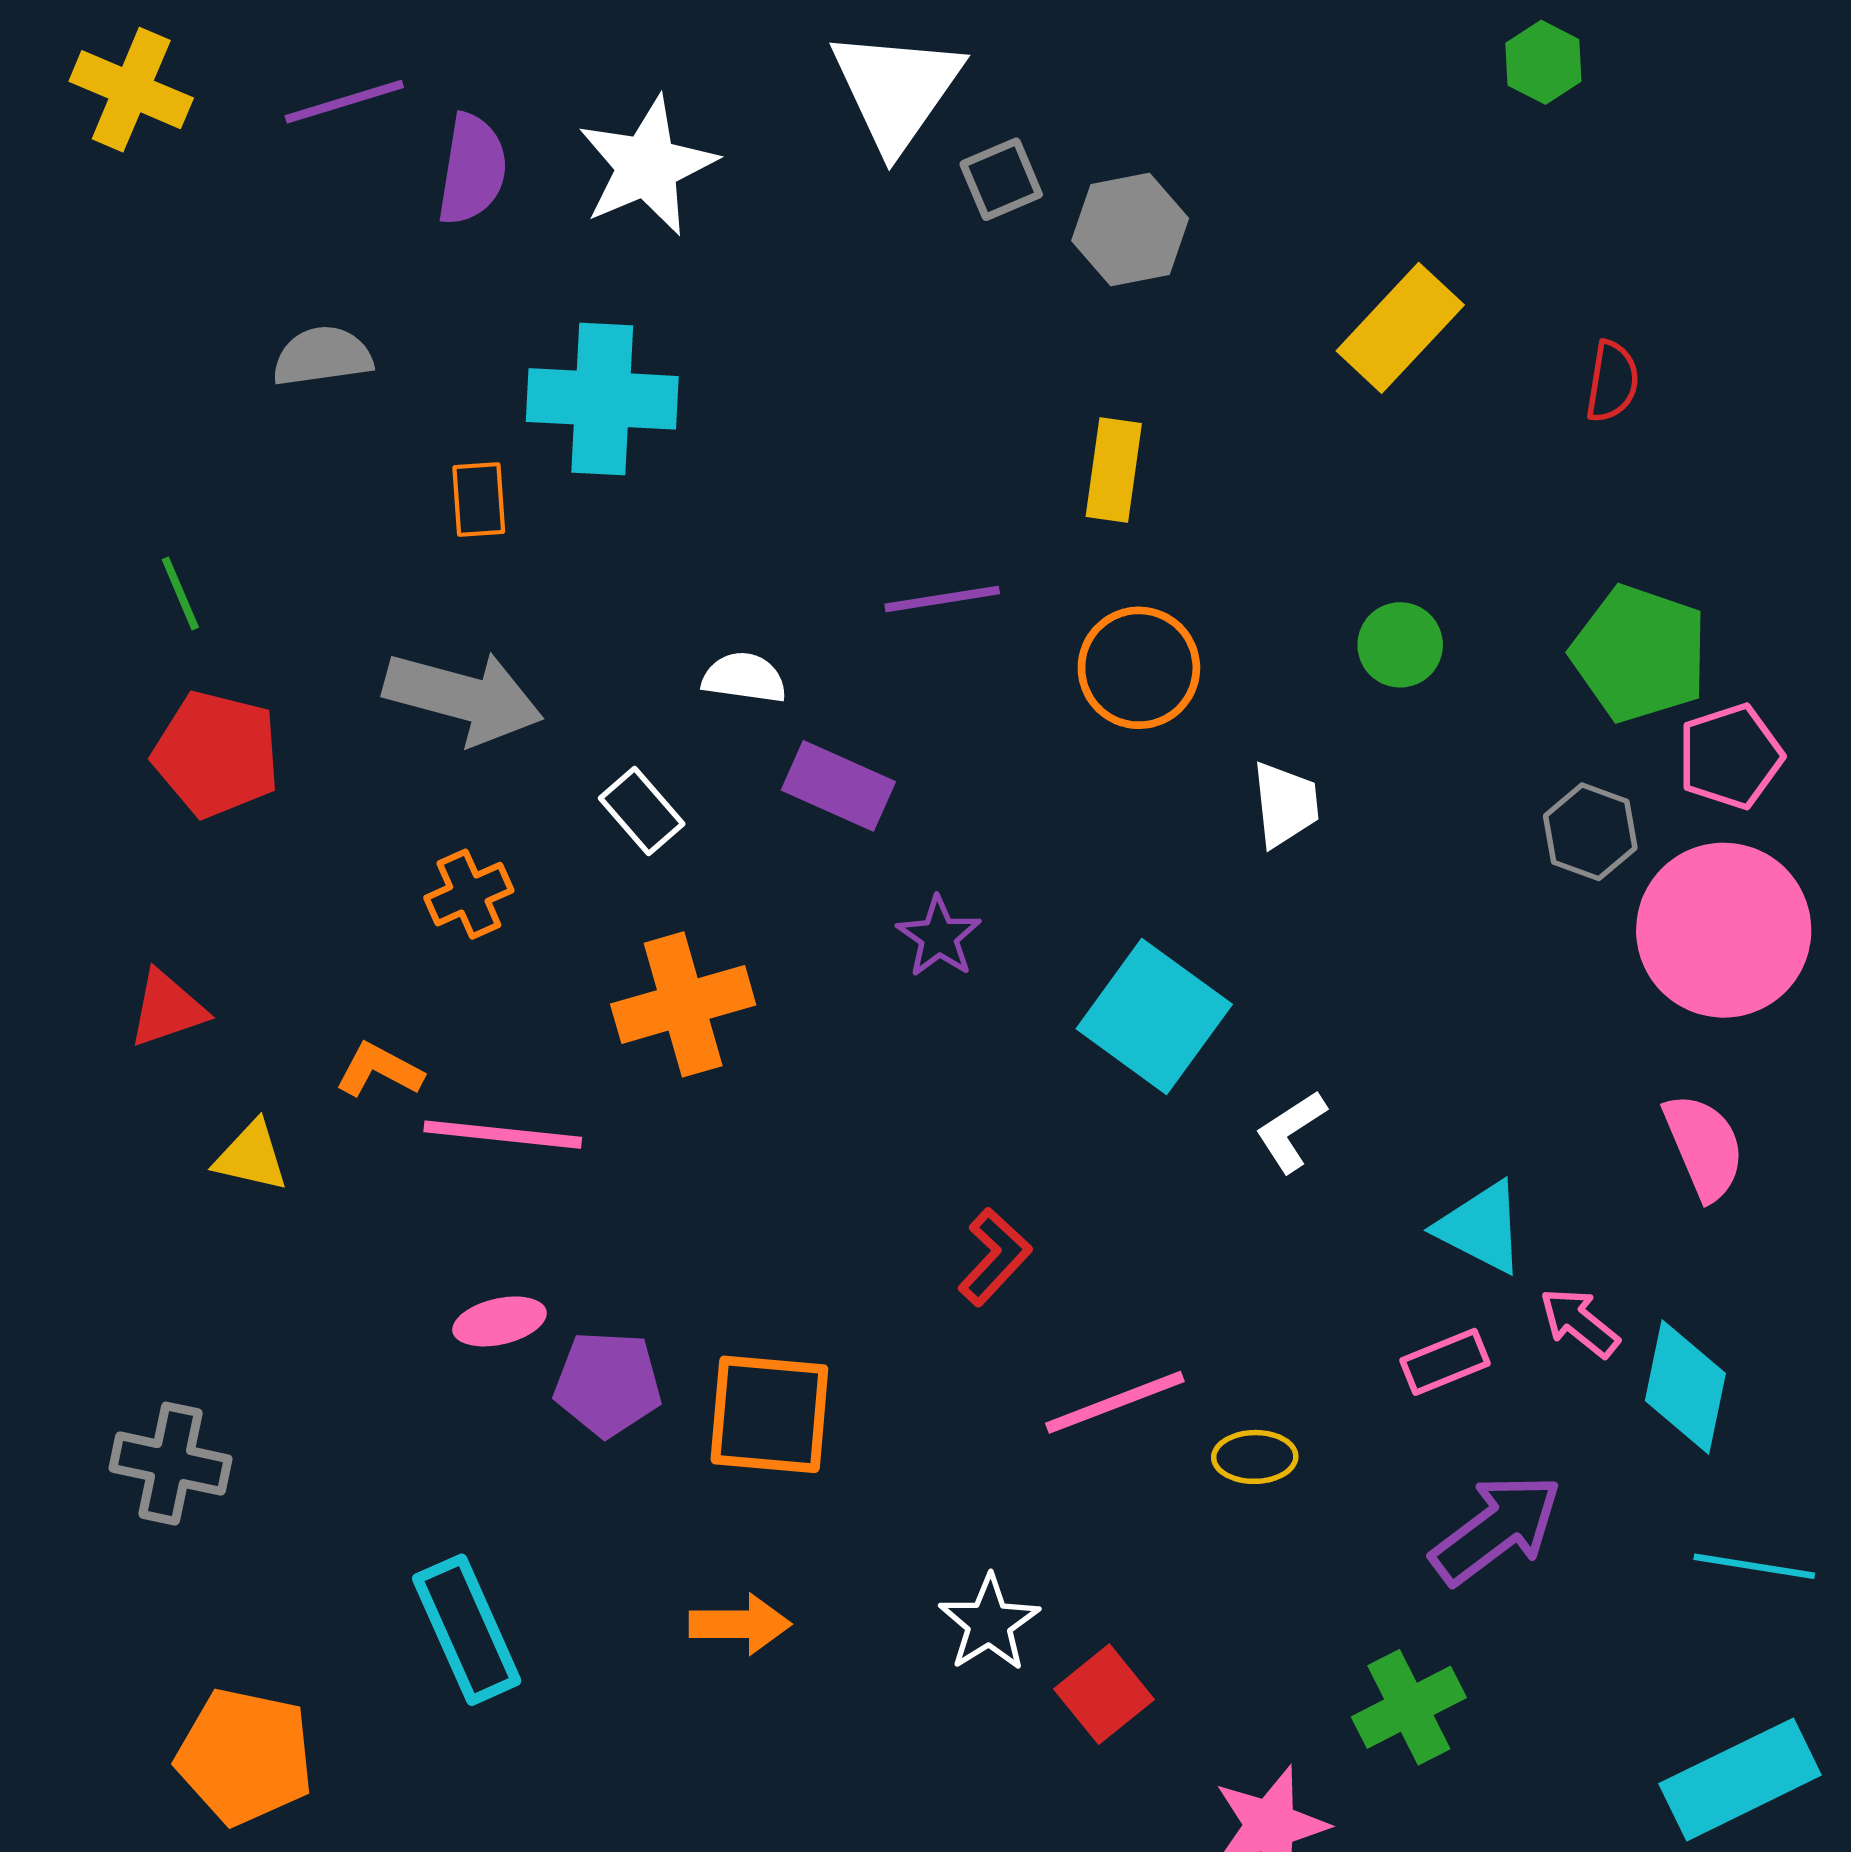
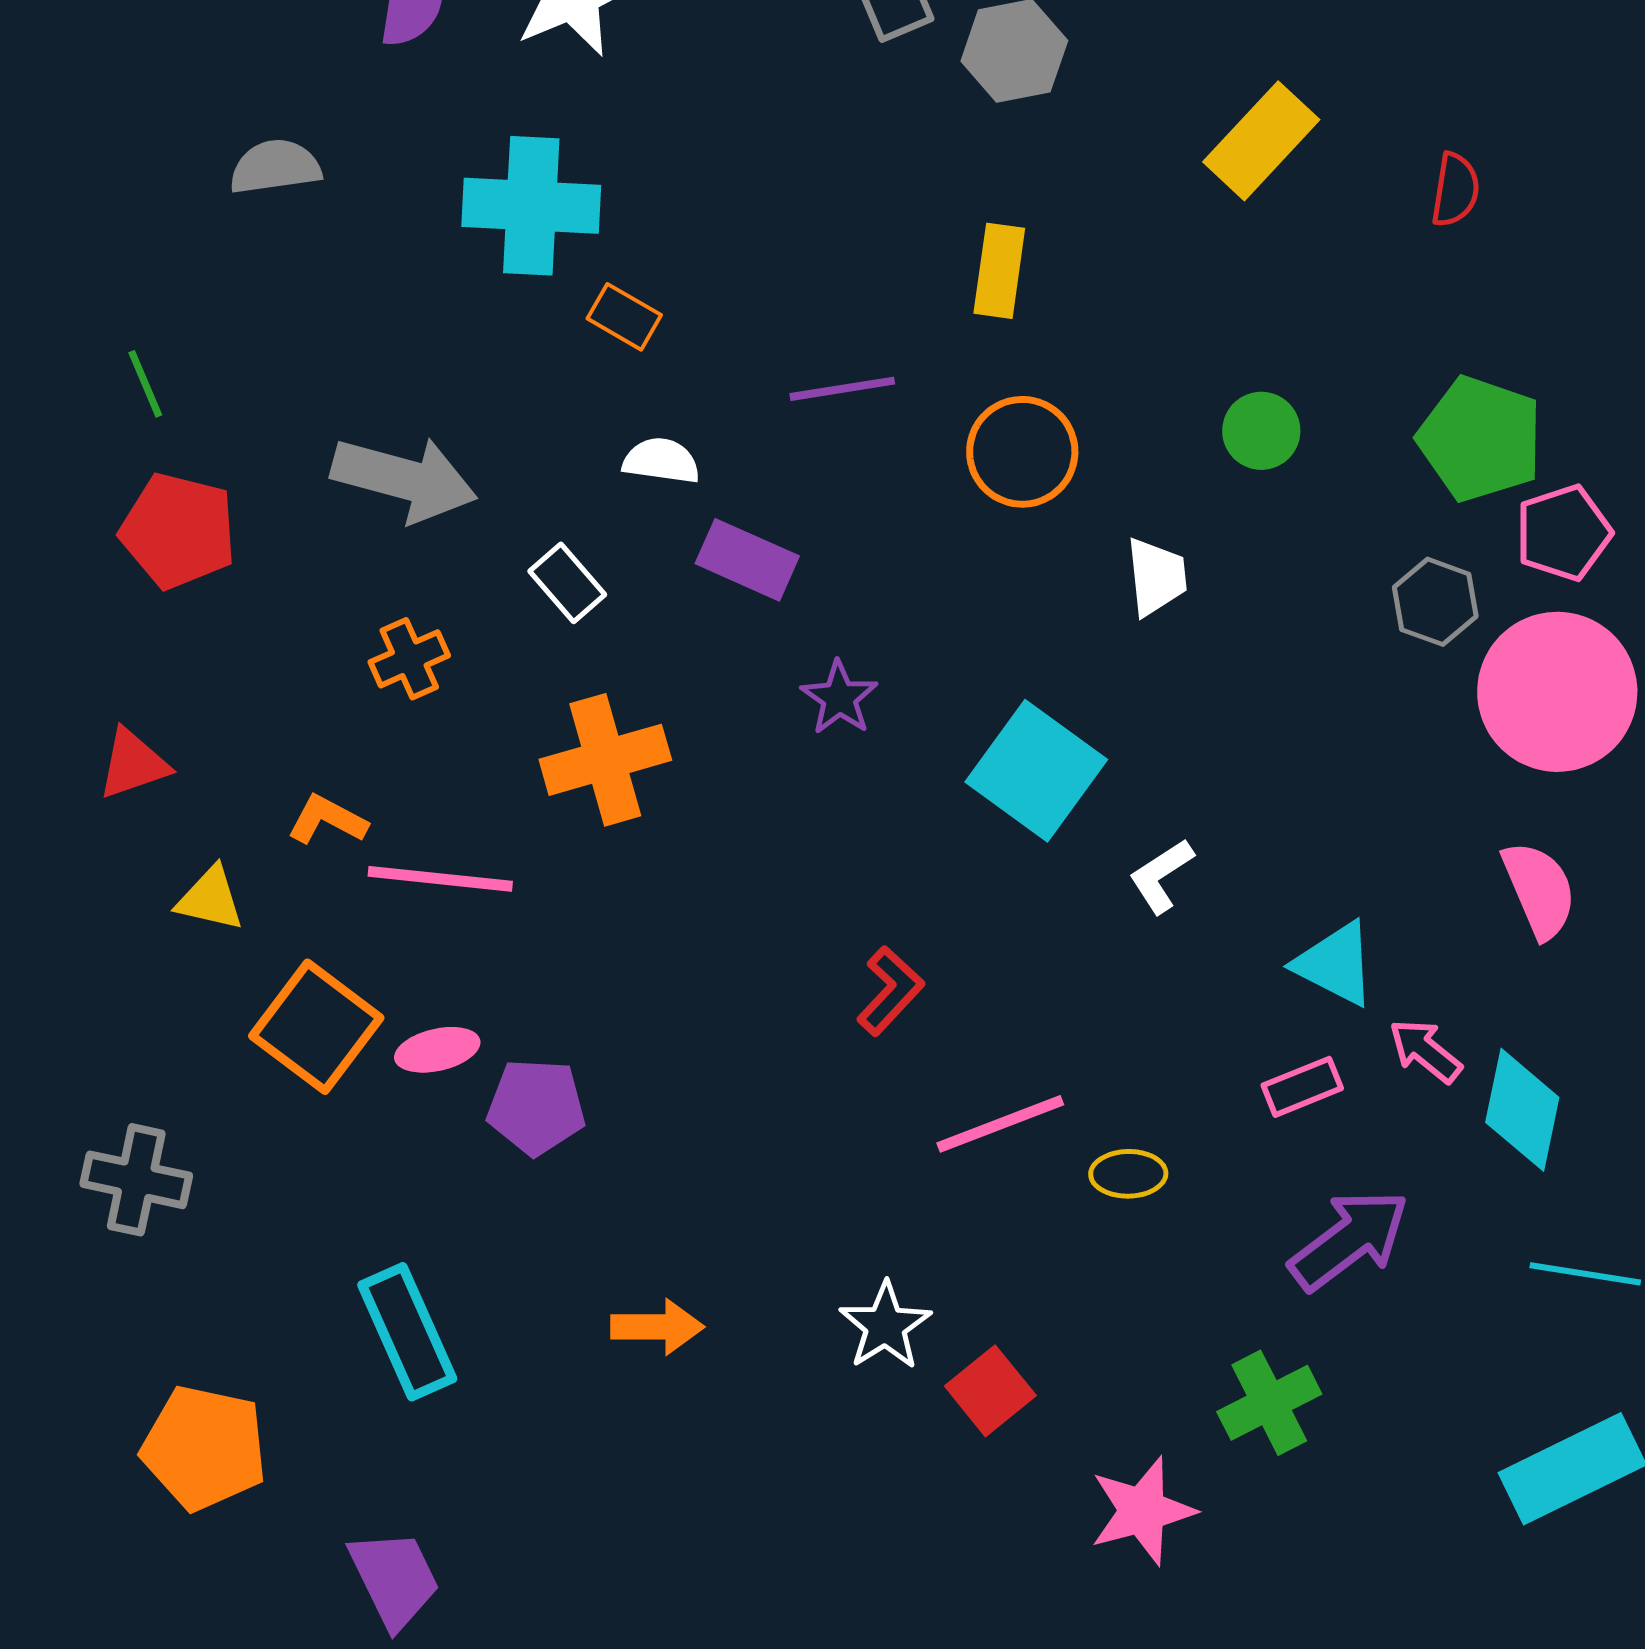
orange rectangle: (479, 500) -> (624, 317), moved, turned -56
orange square: (769, 1414) -> (316, 1027), moved, turned 32

